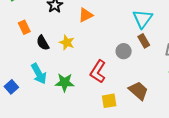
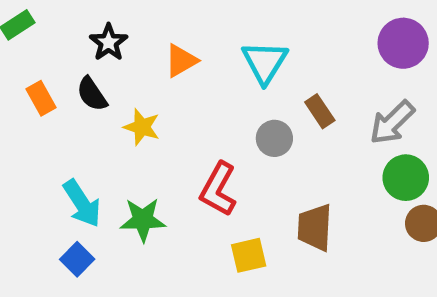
cyan triangle: (143, 19) -> (265, 62), moved
black semicircle: (43, 43) -> (92, 94), moved
blue square: (11, 87) -> (77, 259), moved
brown trapezoid: (138, 91) -> (315, 227), turned -125

